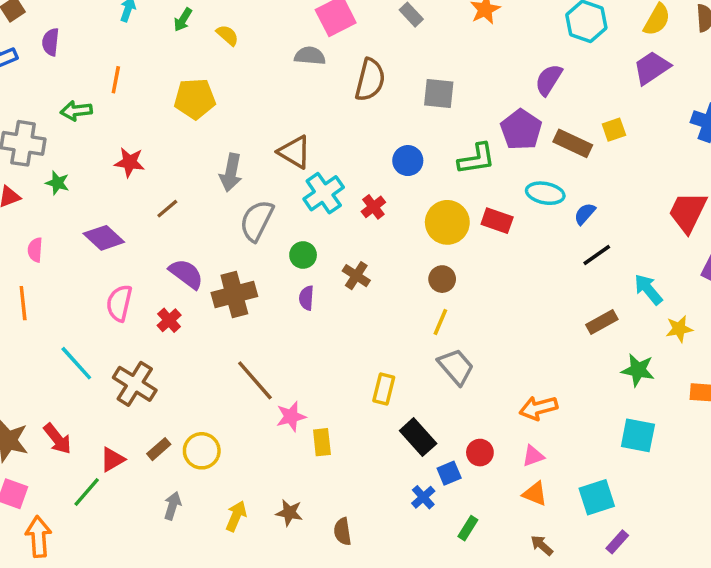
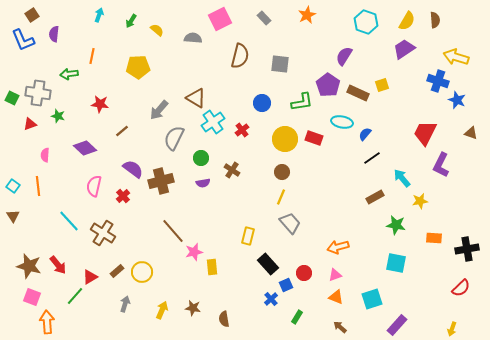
gray semicircle: (310, 56) -> (193, 38), moved
gray arrow: (231, 173) -> (159, 110), turned 30
purple semicircle: (306, 298) -> (203, 183), turned -104
purple rectangle: (617, 542) -> (397, 325), moved, size x1.5

